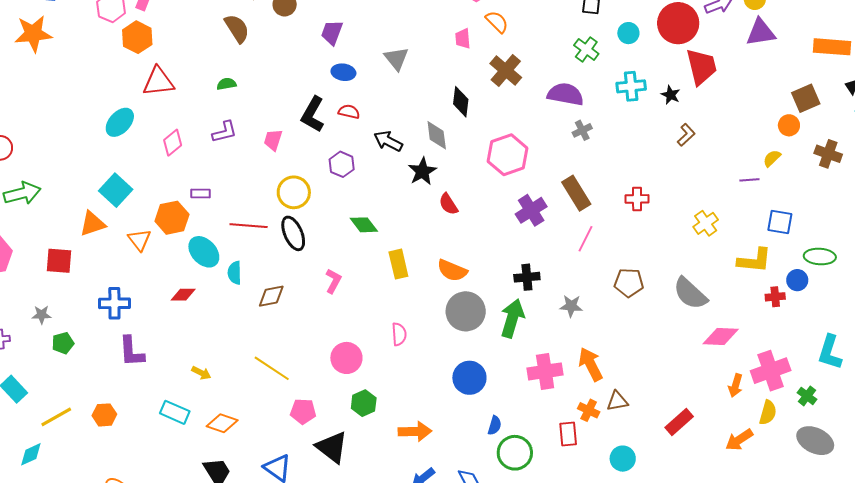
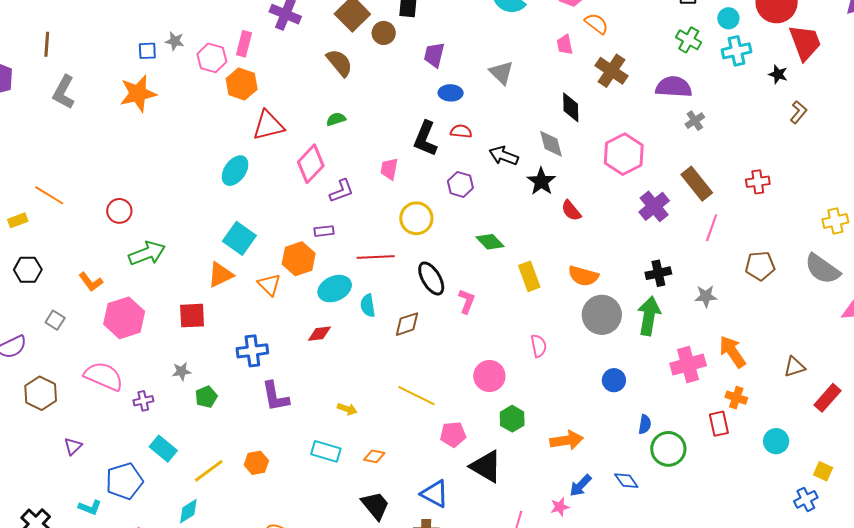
cyan cross: (631, 86) -> (736, 51), moved
purple L-shape: (224, 132) -> (342, 191), moved
pink diamond: (173, 143) -> (311, 164), moved, size x1.4
yellow cross: (706, 223) -> (835, 221), moved, turned 30
black ellipse: (293, 233) -> (431, 278), moved
cyan ellipse: (204, 252) -> (335, 289), turned -64
blue circle: (469, 378) -> (614, 380), size x0.7
brown triangle: (617, 401) -> (794, 367), moved
orange diamond: (222, 423) -> (374, 456), size x0.7

